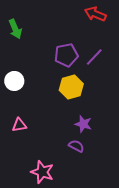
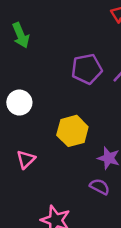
yellow hexagon: (71, 87) -> (72, 131), moved
pink triangle: (19, 125) -> (26, 159), turned -35

